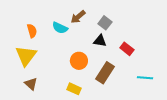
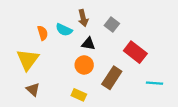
brown arrow: (78, 17) -> (83, 18), turned -63
orange semicircle: (32, 31) -> (43, 33), moved
black triangle: (100, 41) -> (88, 44), moved
red rectangle: (127, 49) -> (135, 52), size x1.5

